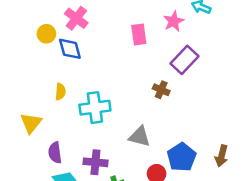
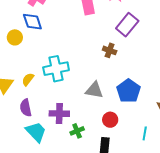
yellow circle: (46, 34) -> (15, 37), moved
yellow semicircle: (60, 92) -> (28, 79), moved, turned -144
blue pentagon: (182, 157) -> (128, 91), moved

